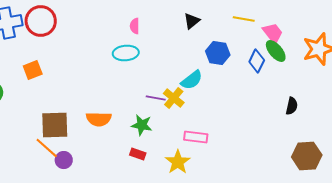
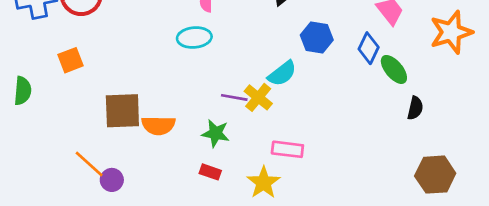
green ellipse: (276, 51) -> (394, 69), moved
brown square: (55, 125) -> (122, 111), moved

